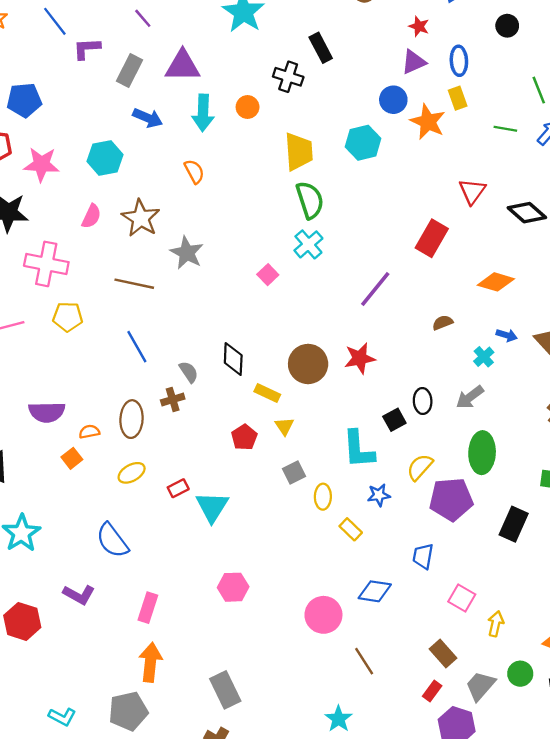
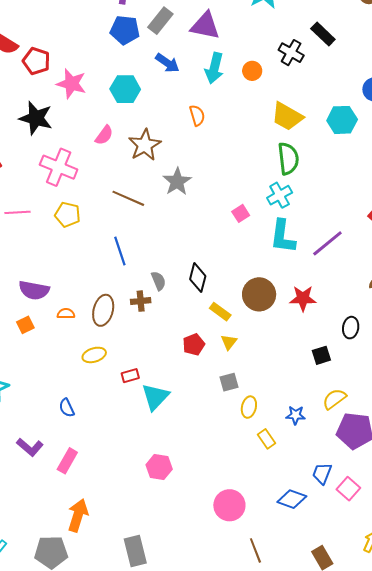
black rectangle: (321, 48) -> (323, 34), turned -30
blue pentagon: (24, 100) -> (125, 30), moved
yellow trapezoid: (299, 152) -> (287, 116), turned 112
black ellipse: (423, 401) -> (351, 328), moved
cyan L-shape: (358, 449) -> (283, 236), moved
orange square: (72, 458) -> (25, 325), moved
blue semicircle: (112, 540) -> (67, 408), size x0.6
blue diamond: (375, 591) -> (292, 499), moved
pink square: (462, 598) -> (348, 489), moved
pink rectangle: (148, 608) -> (67, 461), moved

